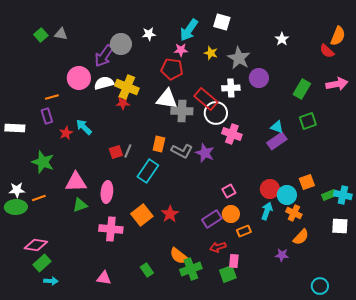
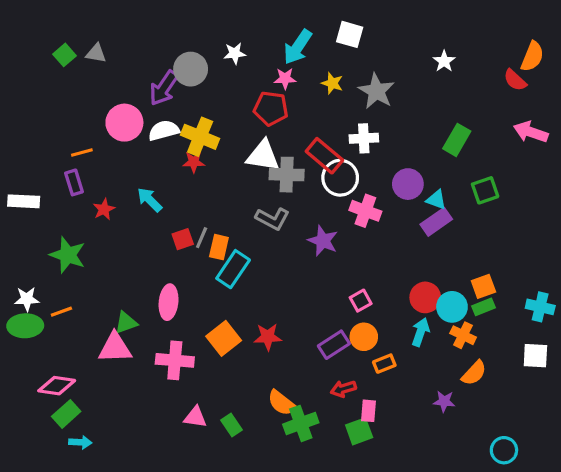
purple circle: (259, 78) -> (408, 184), moved
pink arrow: (337, 84) -> (531, 132), turned -150
green rectangle: (302, 89) -> (457, 140), moved
cyan arrow: (84, 127) -> (150, 200), moved
orange rectangle: (159, 144) -> (219, 247), moved
gray L-shape: (182, 151) -> (272, 219), moved
pink triangle: (76, 182) -> (115, 348), moved
green rectangle: (329, 195) -> (483, 307), moved
red star: (170, 214) -> (268, 337), turned 30
pink triangle: (104, 278) -> (195, 417), moved

